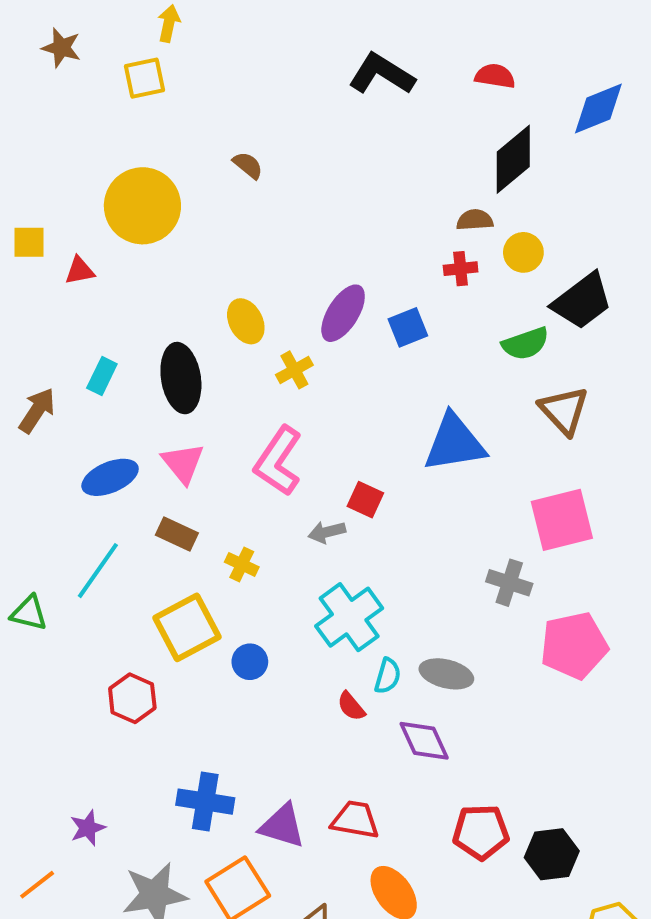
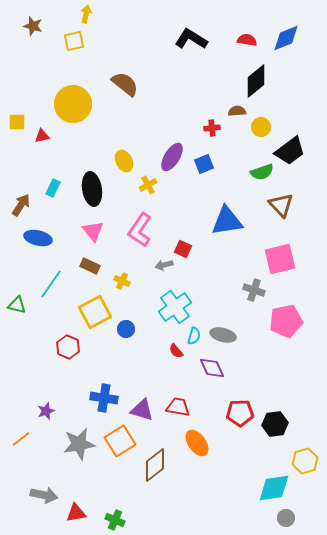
blue diamond: (598, 109) -> (286, 38), moved
brown semicircle: (248, 165) -> (125, 84), size x1.8
red cross: (461, 269) -> (212, 128), moved
blue ellipse: (110, 477) -> (38, 238), moved, turned 36

